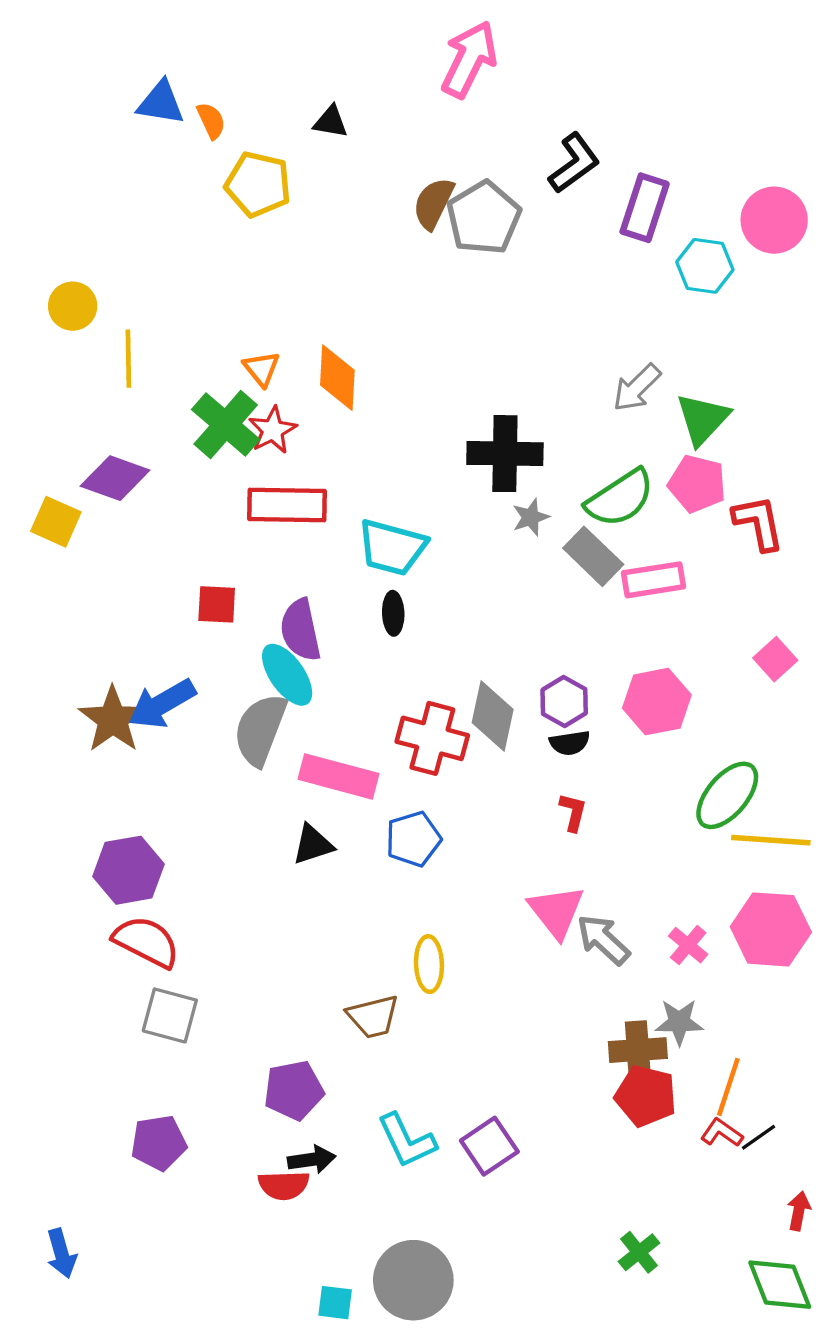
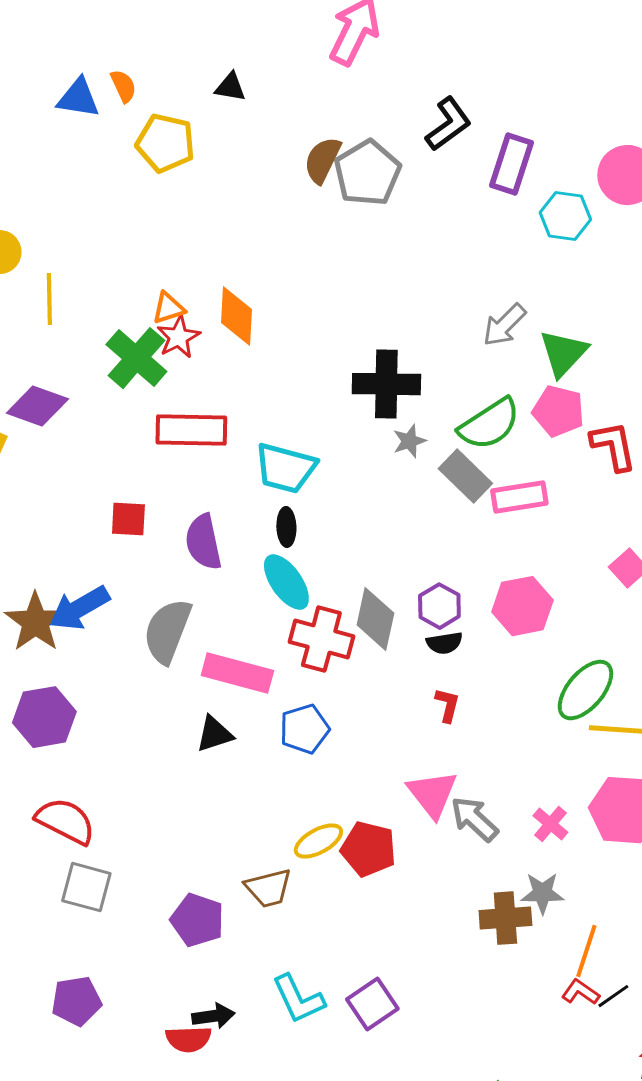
blue triangle: (161, 103) -> (78, 98), moved
orange triangle: (261, 369) -> (168, 308), turned 51
red star: (273, 430) -> (178, 337), moved
cyan ellipse: (287, 675) -> (286, 582), moved
purple hexagon: (128, 870) -> (44, 717), moved
yellow ellipse: (429, 964) -> (318, 841), turned 63
purple pentagon: (294, 1090) -> (197, 920), moved, turned 30
red pentagon: (646, 1096) -> (368, 849), moved

